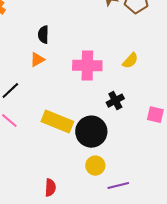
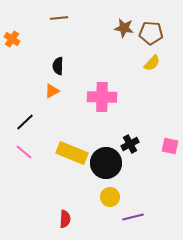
yellow semicircle: (130, 61) -> (152, 63), moved
black cross: (115, 101) -> (130, 144), moved

